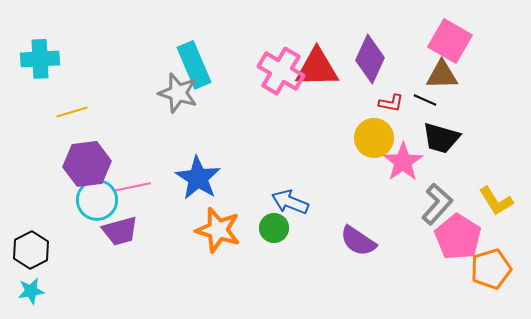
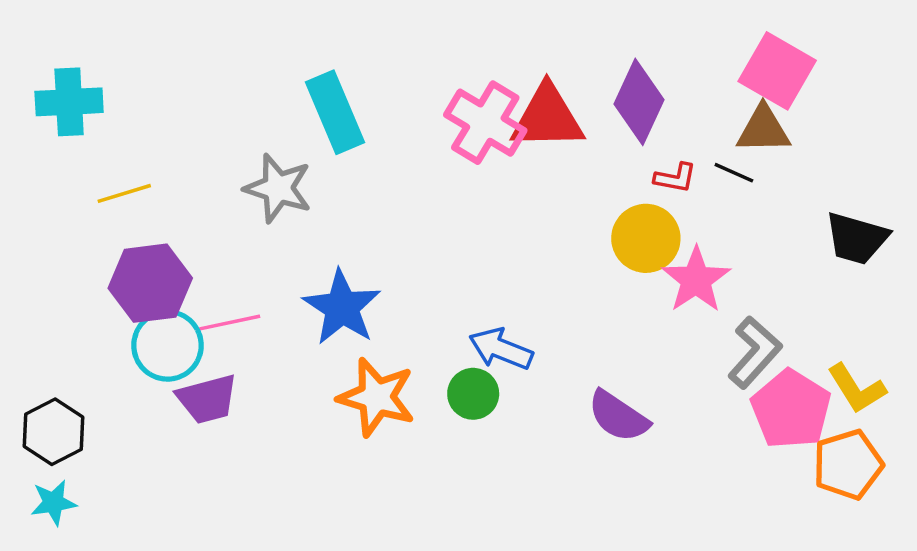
gray star: (178, 93) -> (278, 188), moved
black trapezoid: (441, 138) -> (857, 238), moved
yellow L-shape: (496, 201) -> (857, 389), moved

